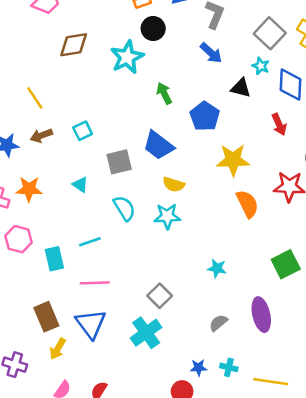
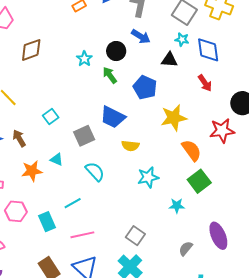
black circle: (153, 29) -> (116, 51), moved
cyan star: (127, 57) -> (84, 59), moved, size x0.6
brown arrow: (41, 136) -> (19, 138), moved, turned 90
orange star: (29, 189) -> (32, 171), moved
cyan star: (167, 216) -> (148, 177), moved
green square: (286, 264) -> (199, 181), moved

